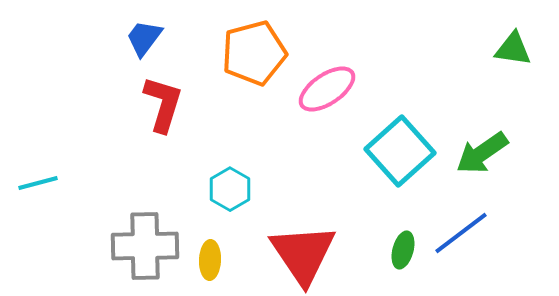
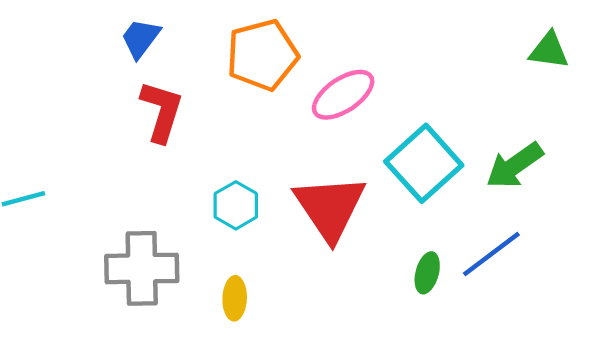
red triangle: (303, 254) -> (330, 208), moved
yellow ellipse: (210, 260) -> (235, 298), moved

